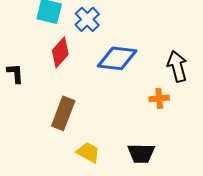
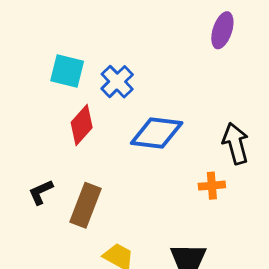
black L-shape: (15, 73) -> (41, 192), moved, turned -110

